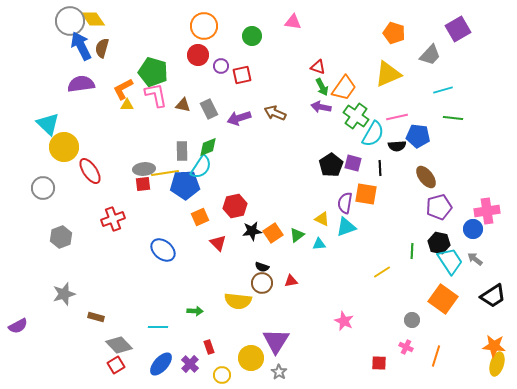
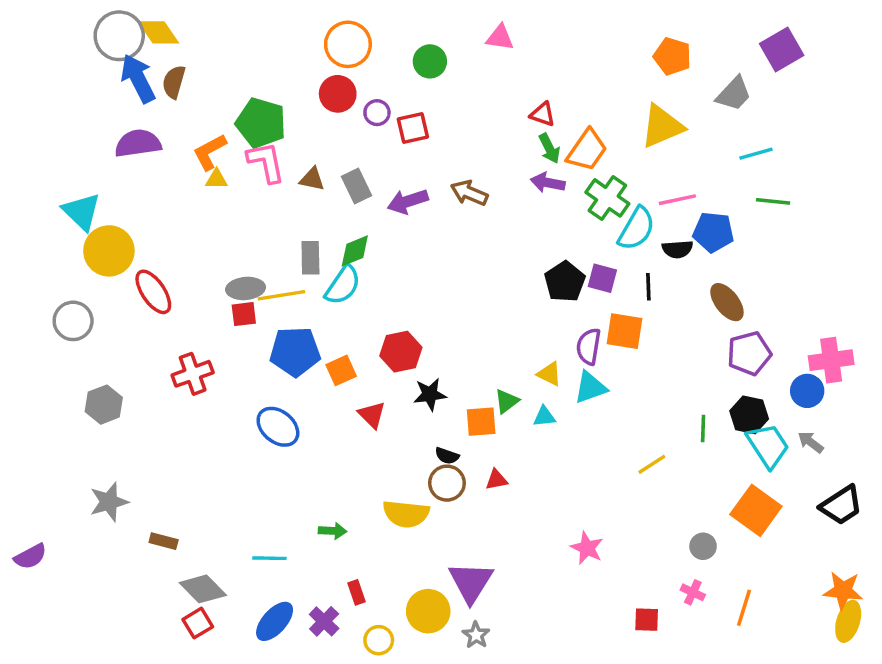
blue pentagon: (185, 185) -> (295, 352), moved
orange square: (273, 233) -> (481, 422), moved, turned 30

